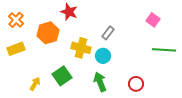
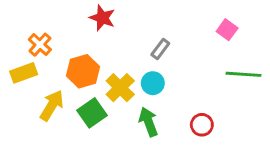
orange cross: (16, 20) -> (40, 45), moved
orange hexagon: (48, 33) -> (83, 71), moved
yellow cross: (81, 48) -> (120, 88), moved, turned 30
yellow arrow: (35, 84) -> (52, 105), moved, size x1.5

